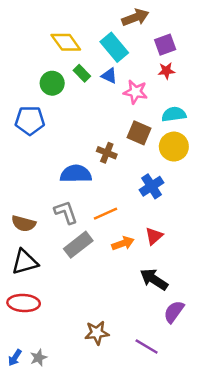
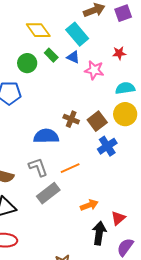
purple square: (165, 45) -> (123, 13), moved
brown square: (139, 133) -> (97, 121), moved, turned 30
red triangle: (154, 236) -> (118, 218), moved
orange arrow: (123, 243) -> (89, 205), moved
black arrow: (154, 279) -> (99, 233), moved, turned 65

